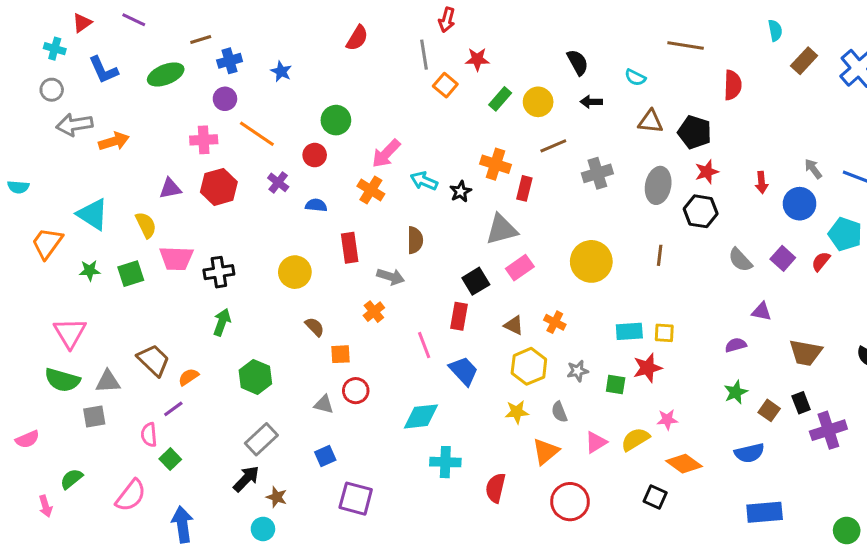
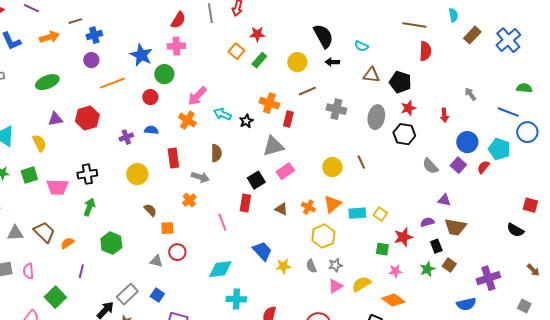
brown line: (686, 46) -> (414, 25), moved
gray line: (424, 55) -> (210, 13), moved
black semicircle: (578, 62) -> (323, 36), size x1.4
blue star: (281, 71) -> (141, 55), moved, size x1.6
green ellipse: (166, 74) -> (47, 82), moved
green rectangle: (500, 99) -> (259, 60), moved
orange line: (257, 134) -> (112, 83), turned -55
pink cross: (204, 140) -> (176, 46), moved
orange arrow: (114, 141) -> (49, 37), moved
gray arrow: (813, 169) -> (470, 94), moved
gray cross: (597, 173) -> (336, 109), turned 30
purple cross: (278, 182) -> (126, 137), moved, turned 32
blue circle: (800, 204) -> (467, 142), moved
brown line: (660, 255) -> (361, 162), moved, turned -32
pink trapezoid: (176, 258) -> (57, 187), moved
yellow circle: (591, 261) -> (332, 167), size x0.7
yellow square: (664, 333) -> (380, 214), turned 32
brown trapezoid: (806, 353) -> (455, 227), moved
yellow hexagon: (529, 366) -> (323, 236), moved
red star: (648, 368) -> (403, 237), moved
blue trapezoid: (464, 371) -> (262, 251), moved
gray star: (578, 371) -> (335, 265), moved
gray triangle: (108, 382) -> (15, 233), moved
green square: (616, 385) -> (382, 249), moved
green star: (736, 392) -> (427, 269), moved
black rectangle: (801, 403) -> (436, 246), moved
purple line: (173, 409) -> (81, 271), moved, turned -40
pink star: (667, 420) -> (395, 271), moved
pink semicircle: (149, 435) -> (28, 271), moved
gray rectangle: (261, 439) -> (127, 294), moved
orange triangle: (546, 451) -> (332, 204), moved
blue semicircle: (749, 453) -> (466, 304), moved
blue square: (325, 456) -> (157, 295), turned -32
green square: (170, 459) -> (55, 297), size x1.5

